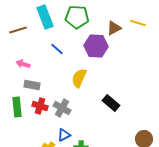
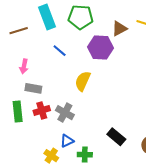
pink arrow: (23, 64) -> (24, 66), turned -96
black rectangle: (111, 103) -> (116, 137), moved
red cross: (40, 106) -> (42, 110), turned -35

